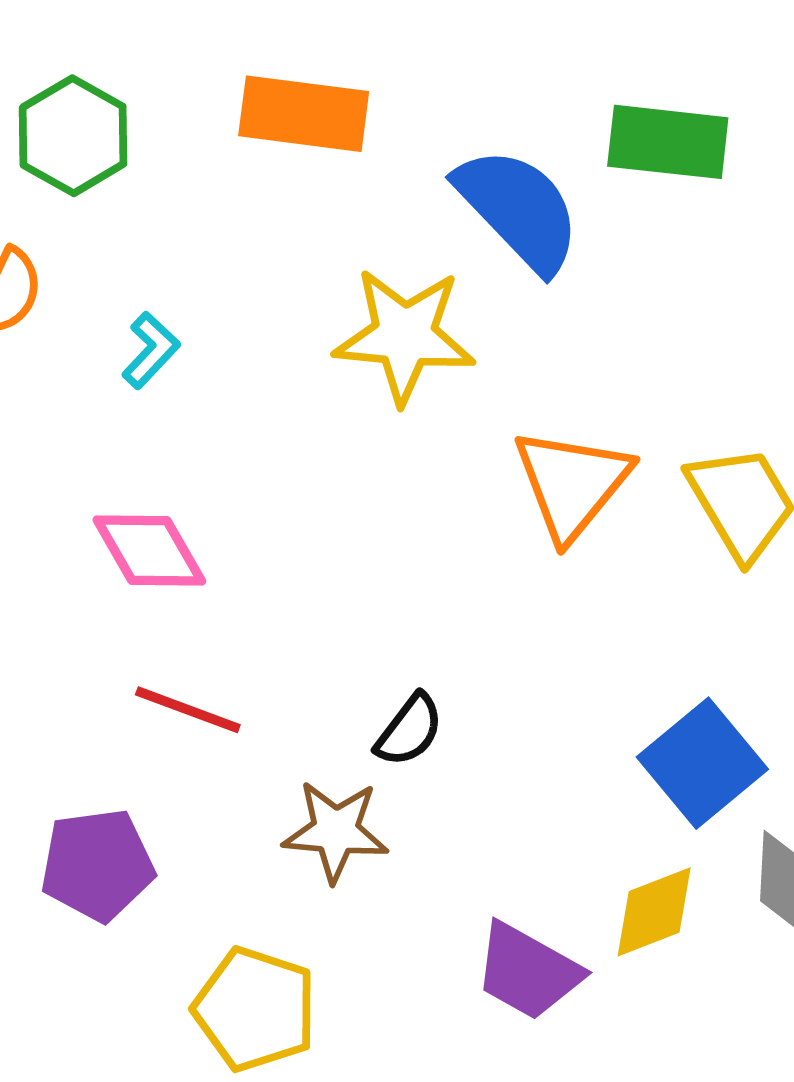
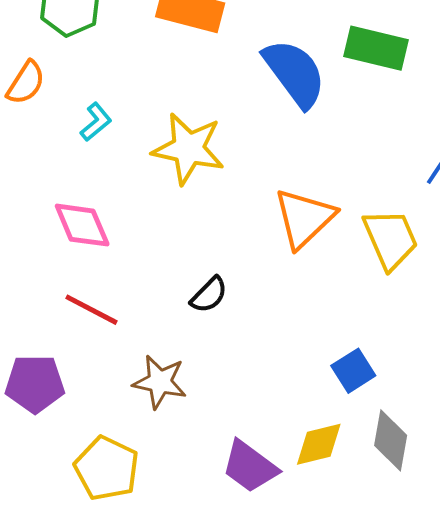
yellow star: (405, 336) -> (188, 149), moved
black semicircle: (409, 730) -> (209, 295), moved
blue square: (702, 763) -> (353, 371), size x0.7

